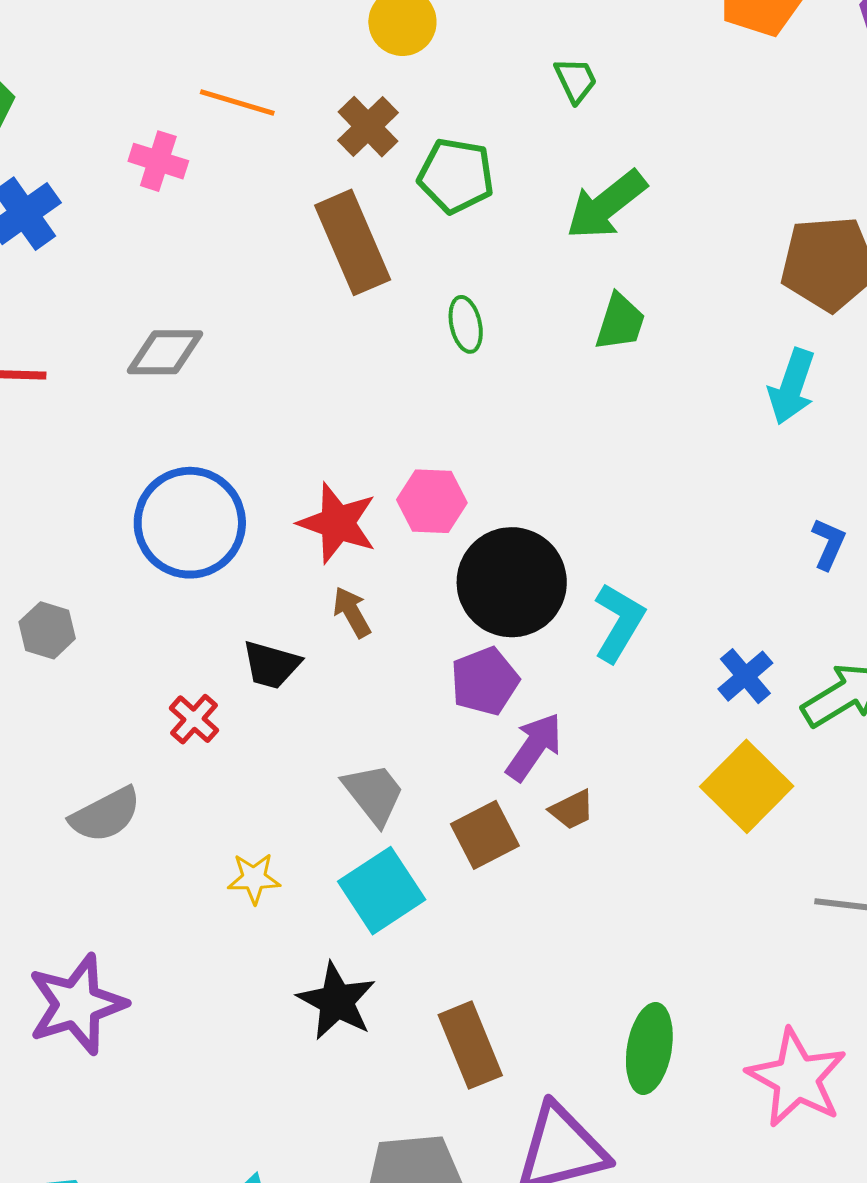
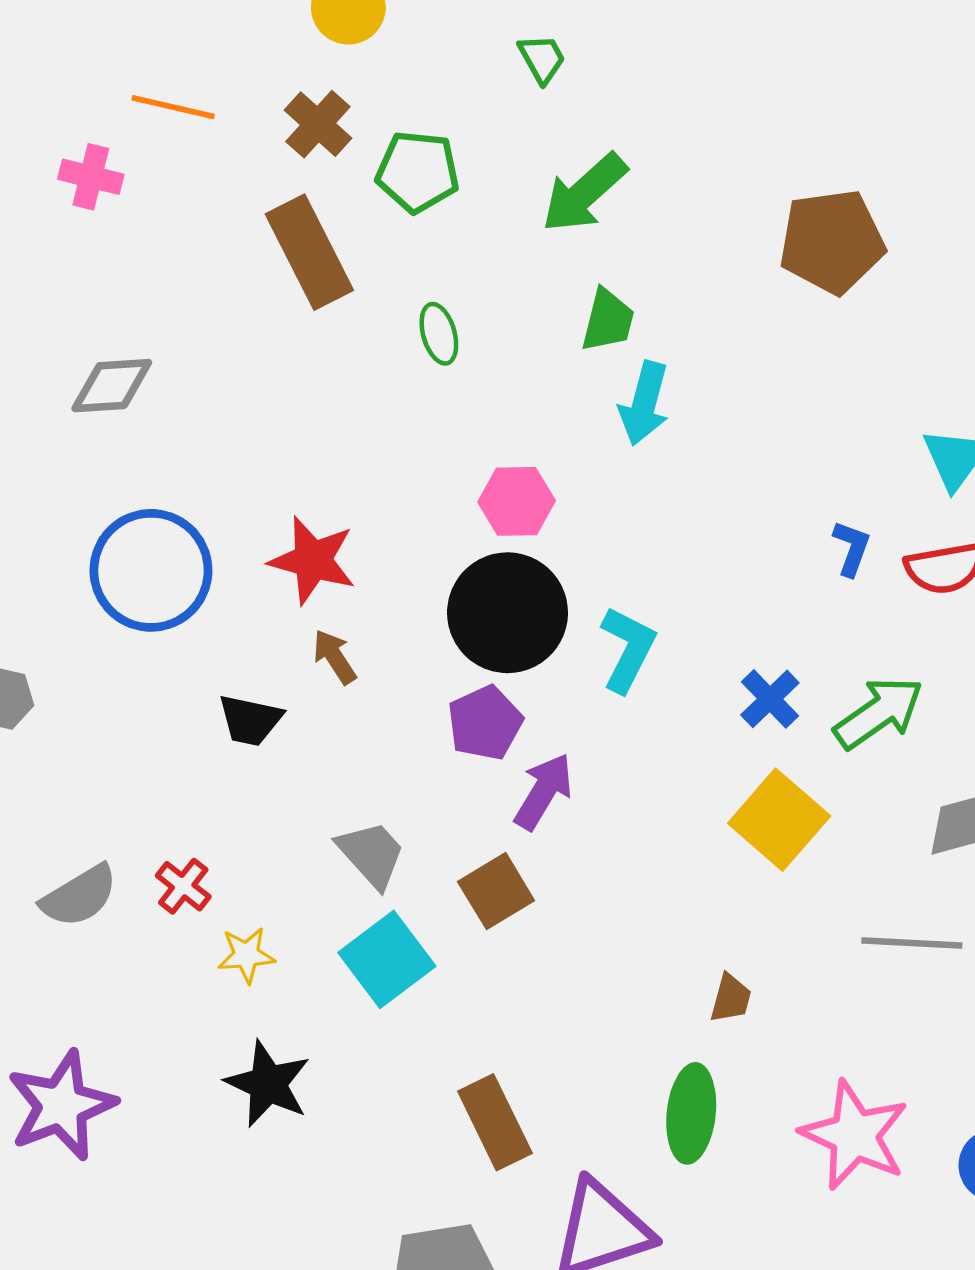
cyan arrow: (792, 387) -> (644, 403), moved
pink hexagon: (432, 501) -> (517, 501), moved
red cross: (194, 719) -> (183, 886), moved
brown trapezoid: (572, 810) -> (731, 998), moved, turned -45
black star: (337, 1001) -> (268, 1084), moved

